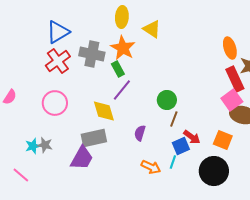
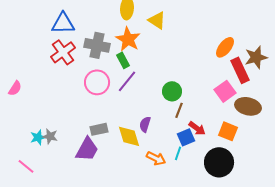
blue triangle: (58, 32) -> (63, 23), turned 30
orange ellipse: (230, 48) -> (225, 47), moved, turned 55
pink square: (232, 100) -> (225, 91), moved
pink circle: (55, 103) -> (97, 82), moved
yellow diamond: (104, 111) -> (129, 136), moved
gray rectangle: (94, 138) -> (99, 129), size x0.7

